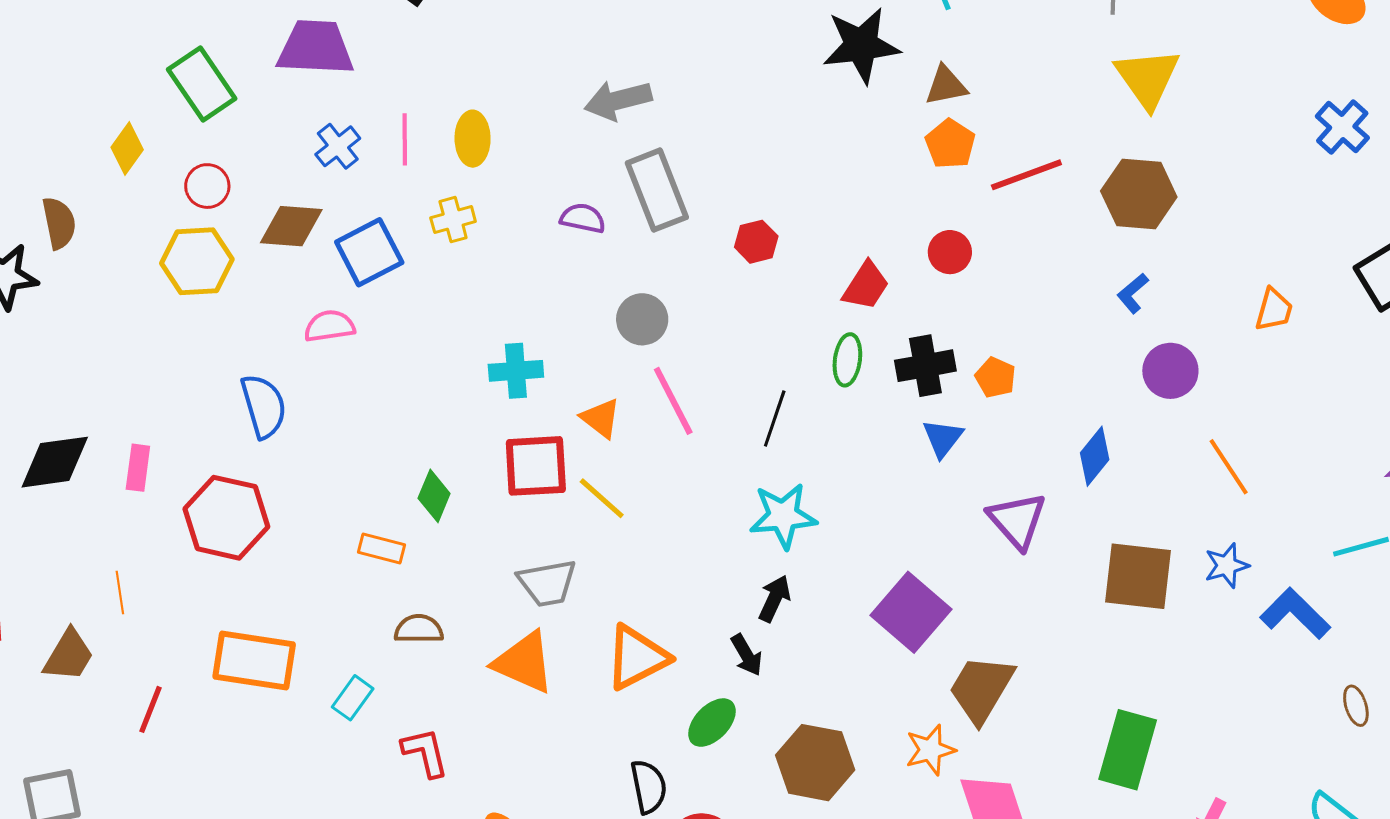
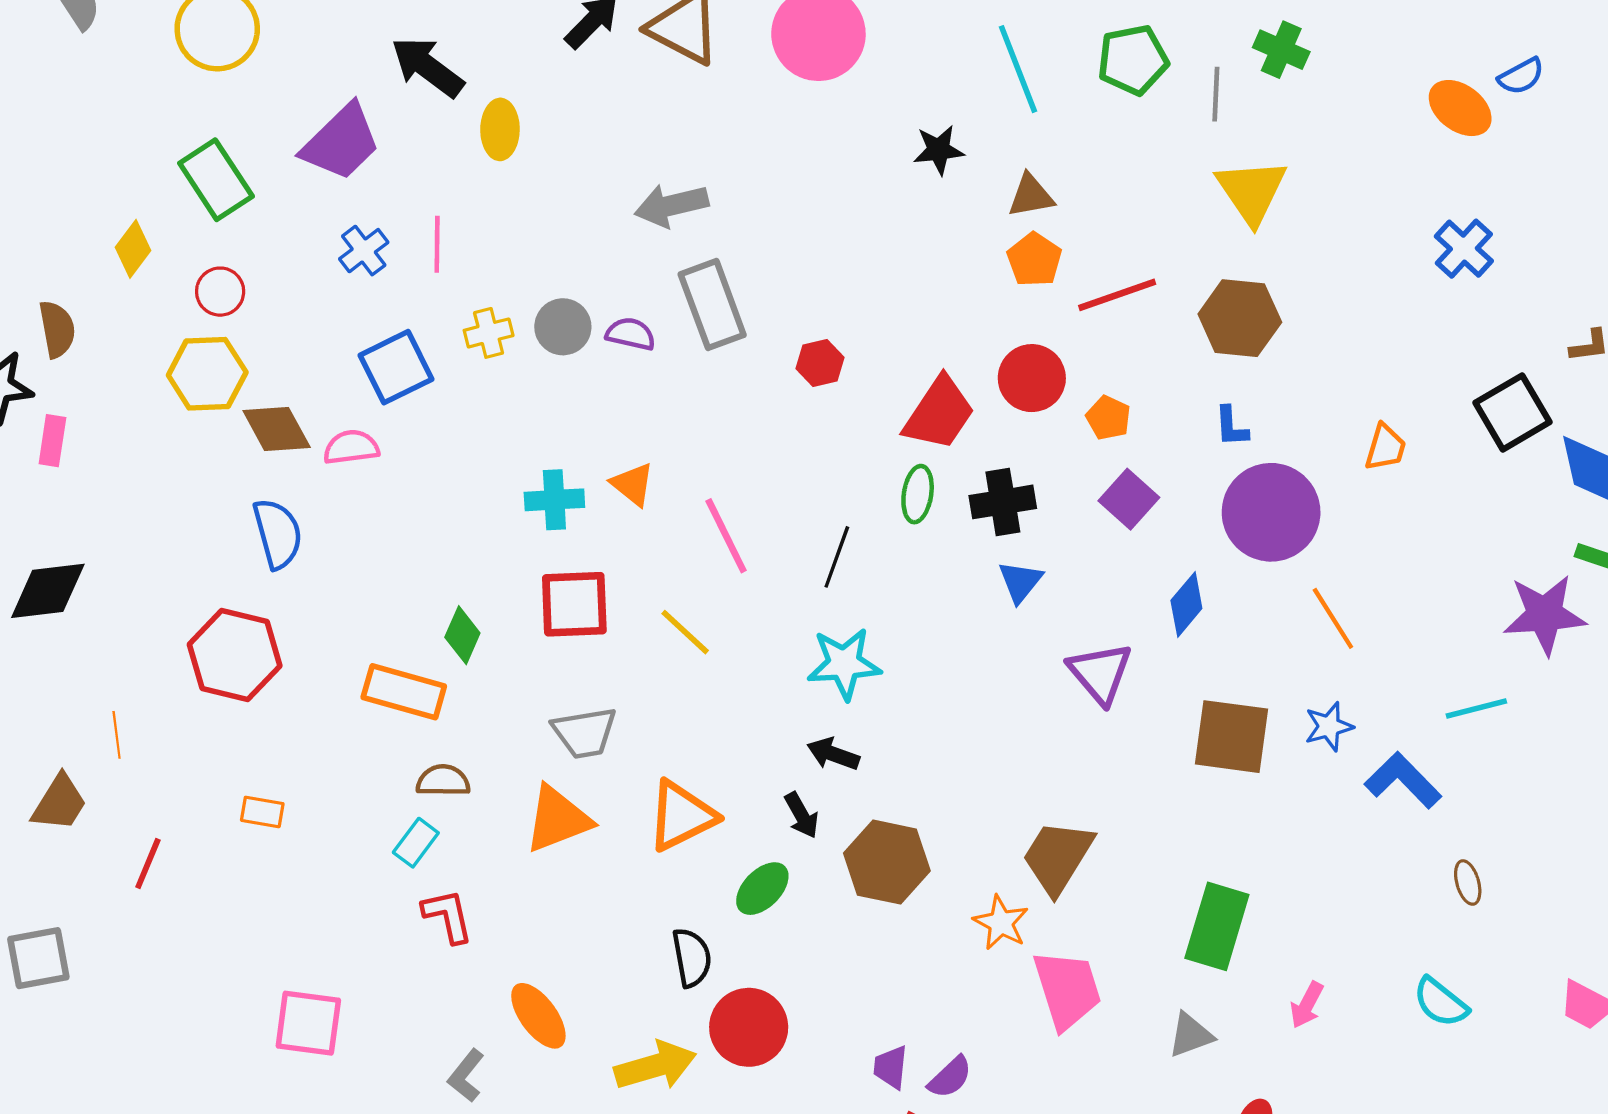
black star: (861, 45) -> (939, 150), size x0.6
purple trapezoid: (315, 48) -> (341, 142), turned 132
yellow ellipse: (473, 139) -> (500, 129), moved
brown diamond: (291, 226) -> (277, 429), moved, turned 56
red circle: (950, 252) -> (1032, 378), size x1.4
red trapezoid: (866, 286) -> (939, 413), size x1.4
blue L-shape: (1133, 293) -> (1231, 427), turned -54
gray circle: (642, 319) -> (563, 327), moved
purple circle: (1170, 371) -> (1271, 512), size x1.6
orange pentagon: (995, 377) -> (1108, 418), moved
orange triangle: (601, 418) -> (633, 484), moved
pink rectangle: (138, 468) -> (52, 441), moved
yellow line: (602, 498) -> (685, 632), moved
orange rectangle: (381, 549) -> (404, 692), size x1.6
black arrow: (774, 599) -> (833, 754), turned -96
purple square: (911, 612) -> (1129, 499), moved, size x0.7
orange rectangle: (254, 661) -> (262, 812), size x0.5
orange triangle: (524, 662) -> (558, 819), turned -46
cyan rectangle: (353, 698) -> (416, 843), moved
orange star: (930, 750) -> (1001, 923), turned -30
brown hexagon: (815, 763) -> (887, 862), moved

